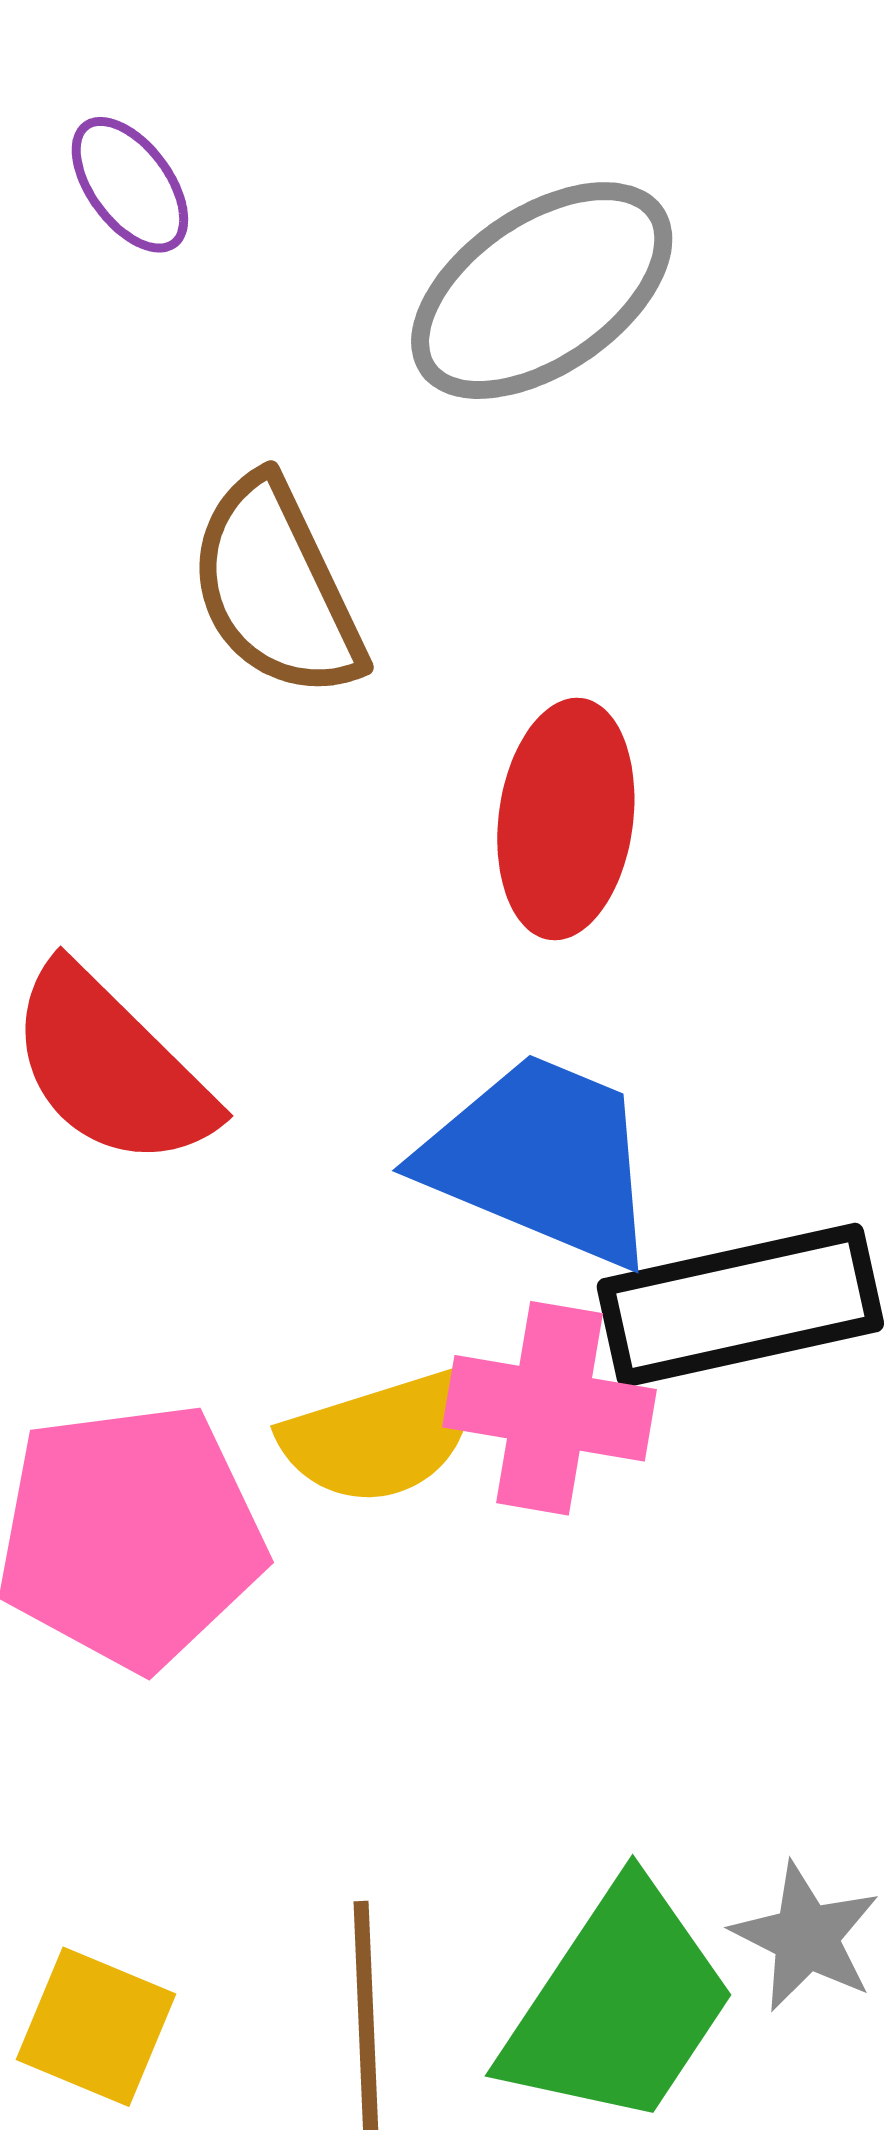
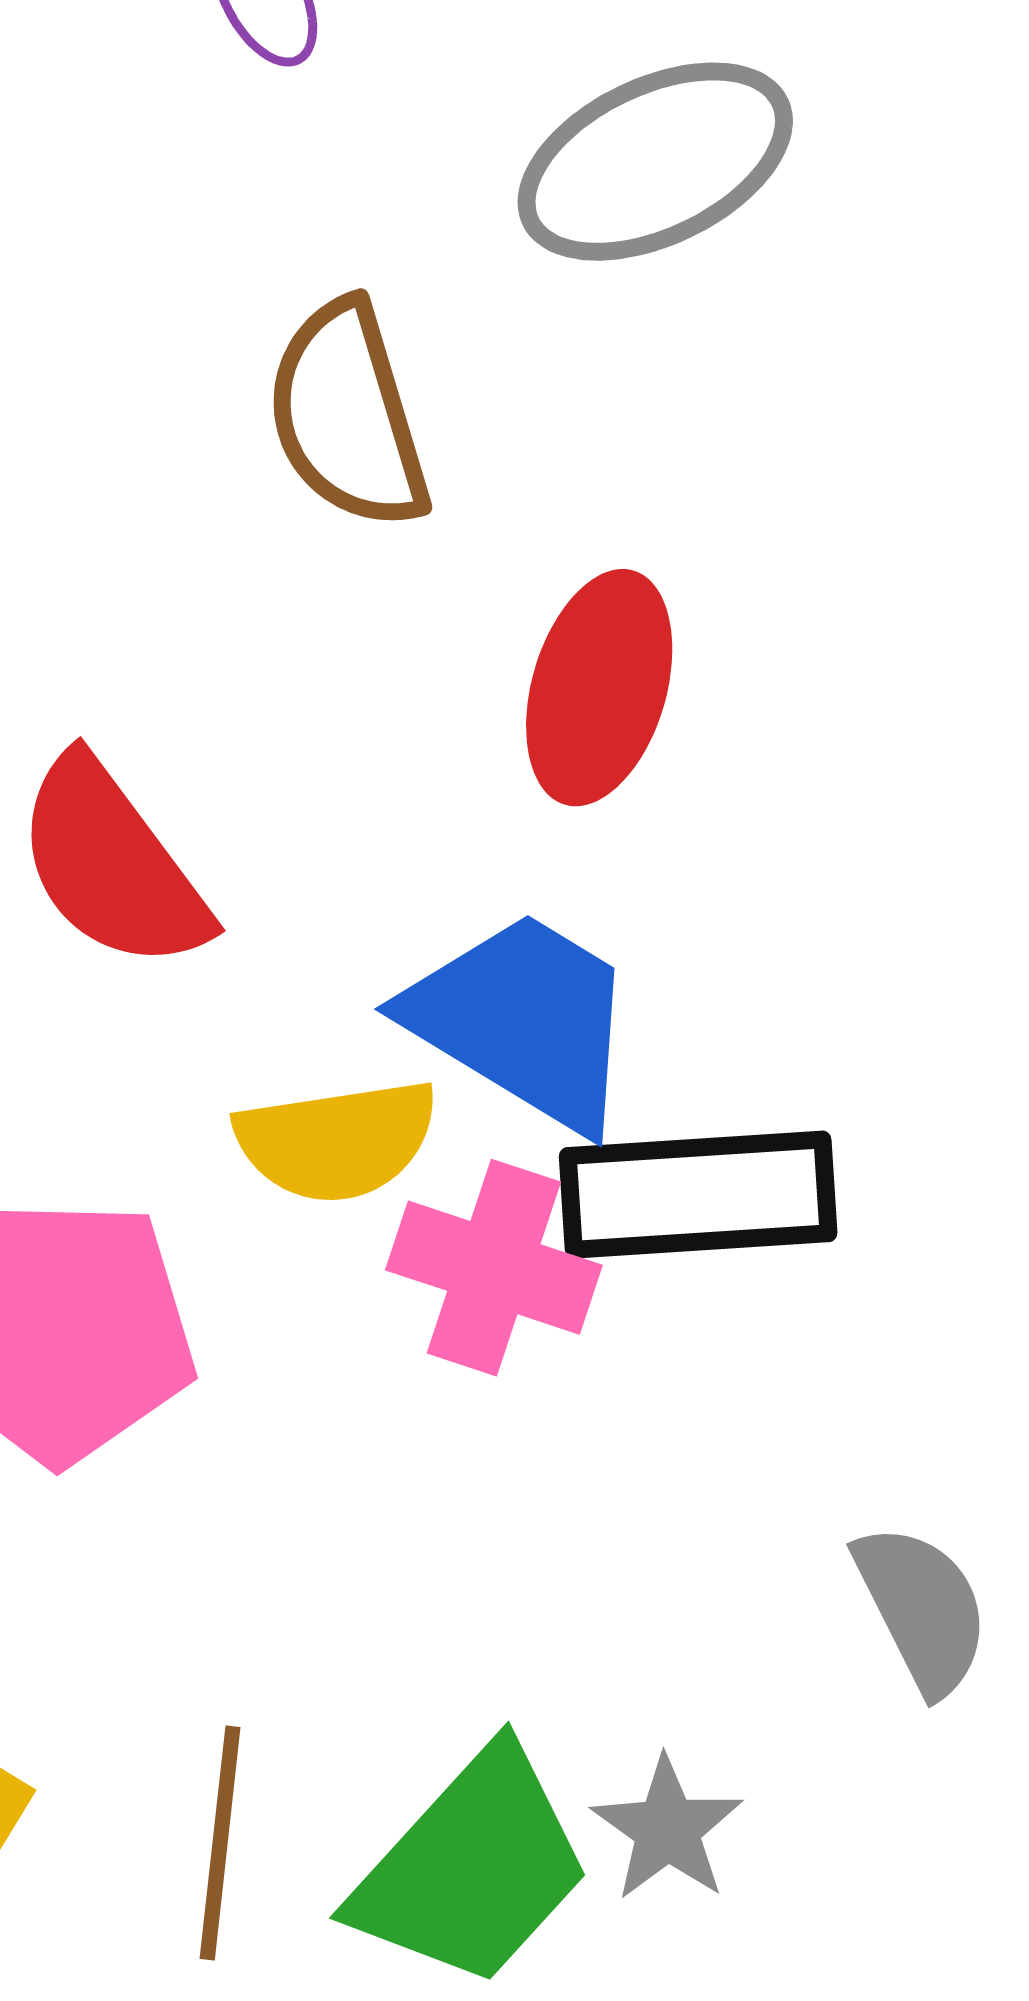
yellow semicircle: (381, 1436) -> (337, 1141), moved

